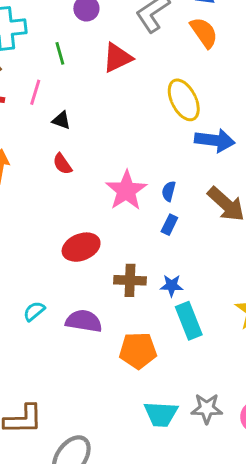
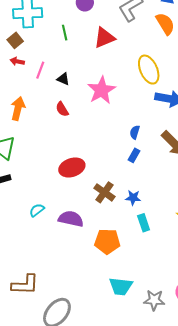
pink line: (35, 92) -> (40, 70), moved
pink star: (126, 190) -> (101, 90), moved
brown cross: (130, 280) -> (104, 192), turned 30
cyan rectangle: (189, 321) -> (144, 223), size x0.7
gray star: (207, 408) -> (154, 300), moved

